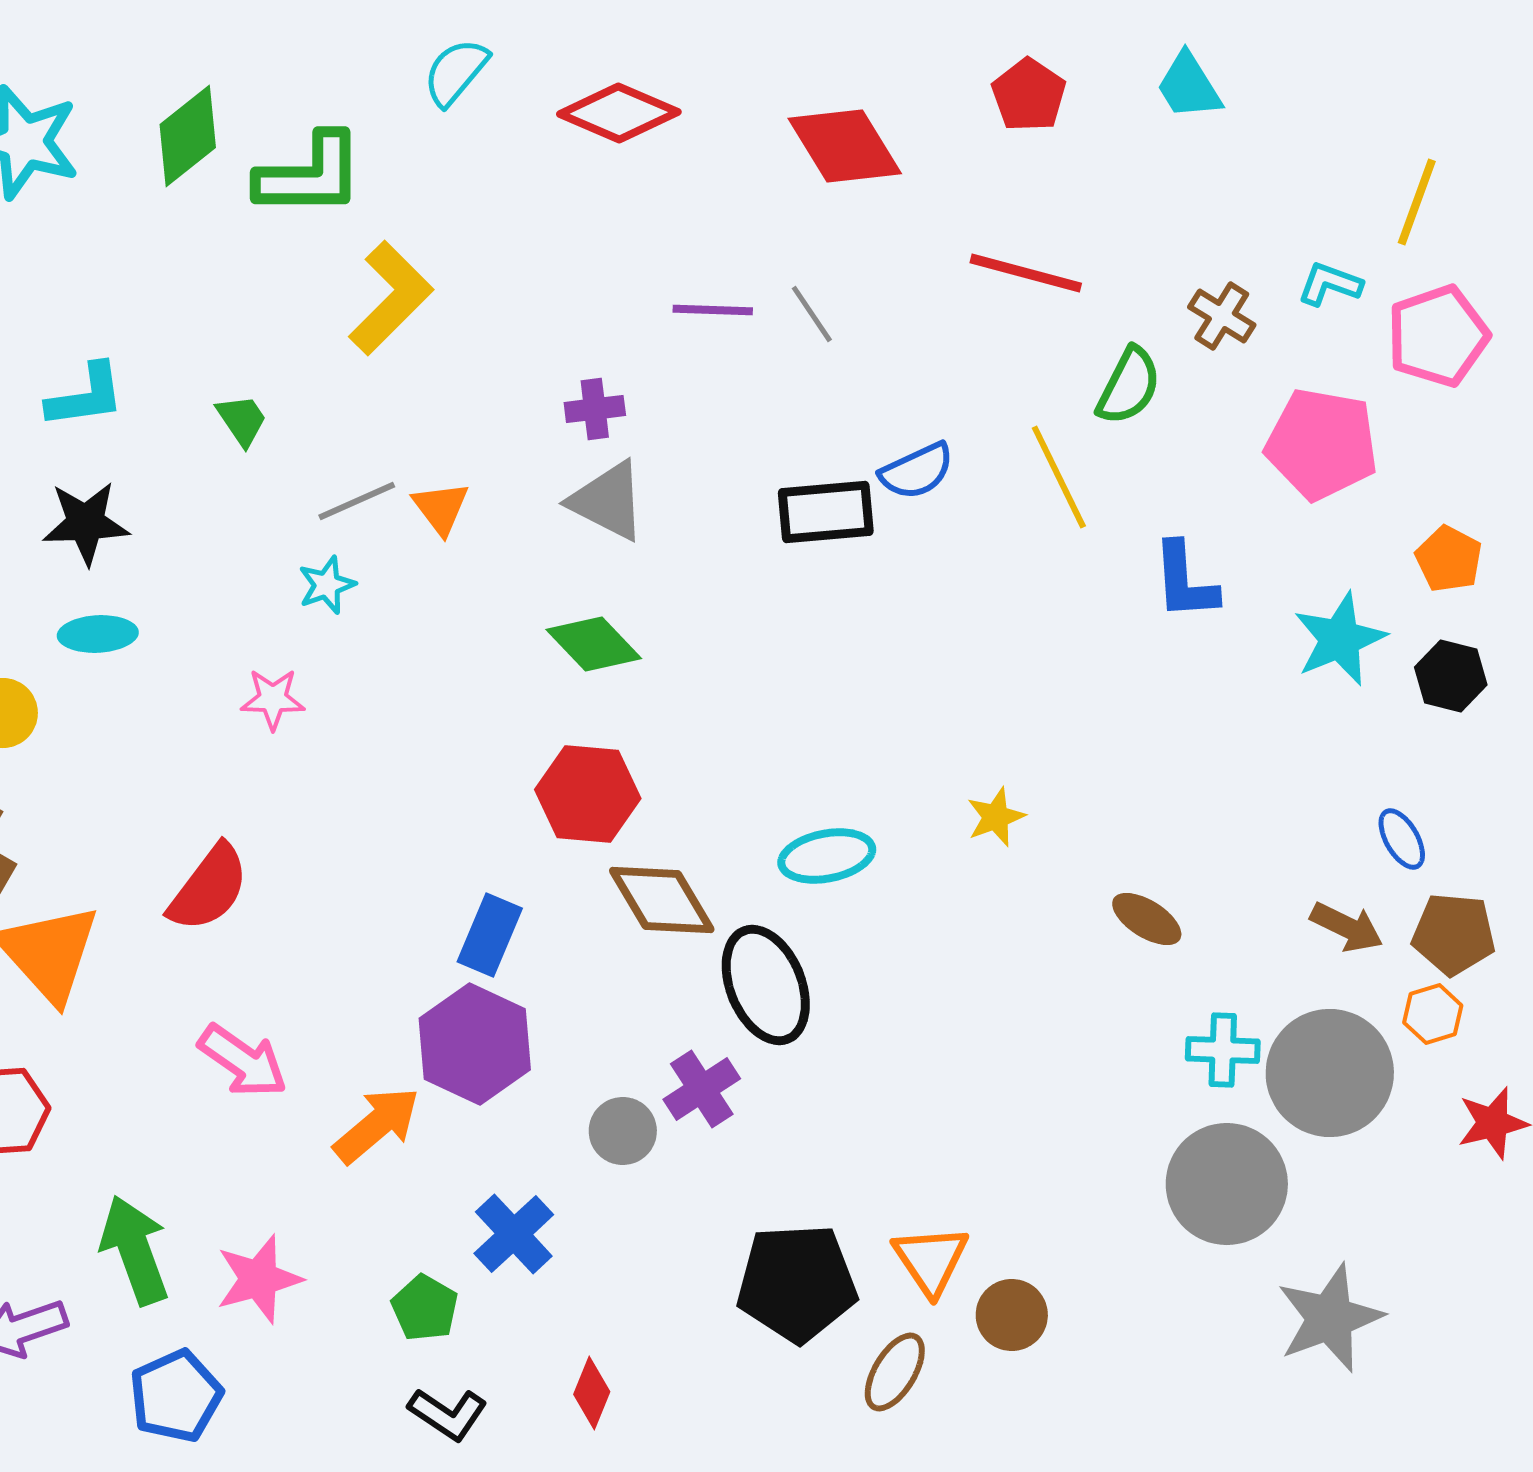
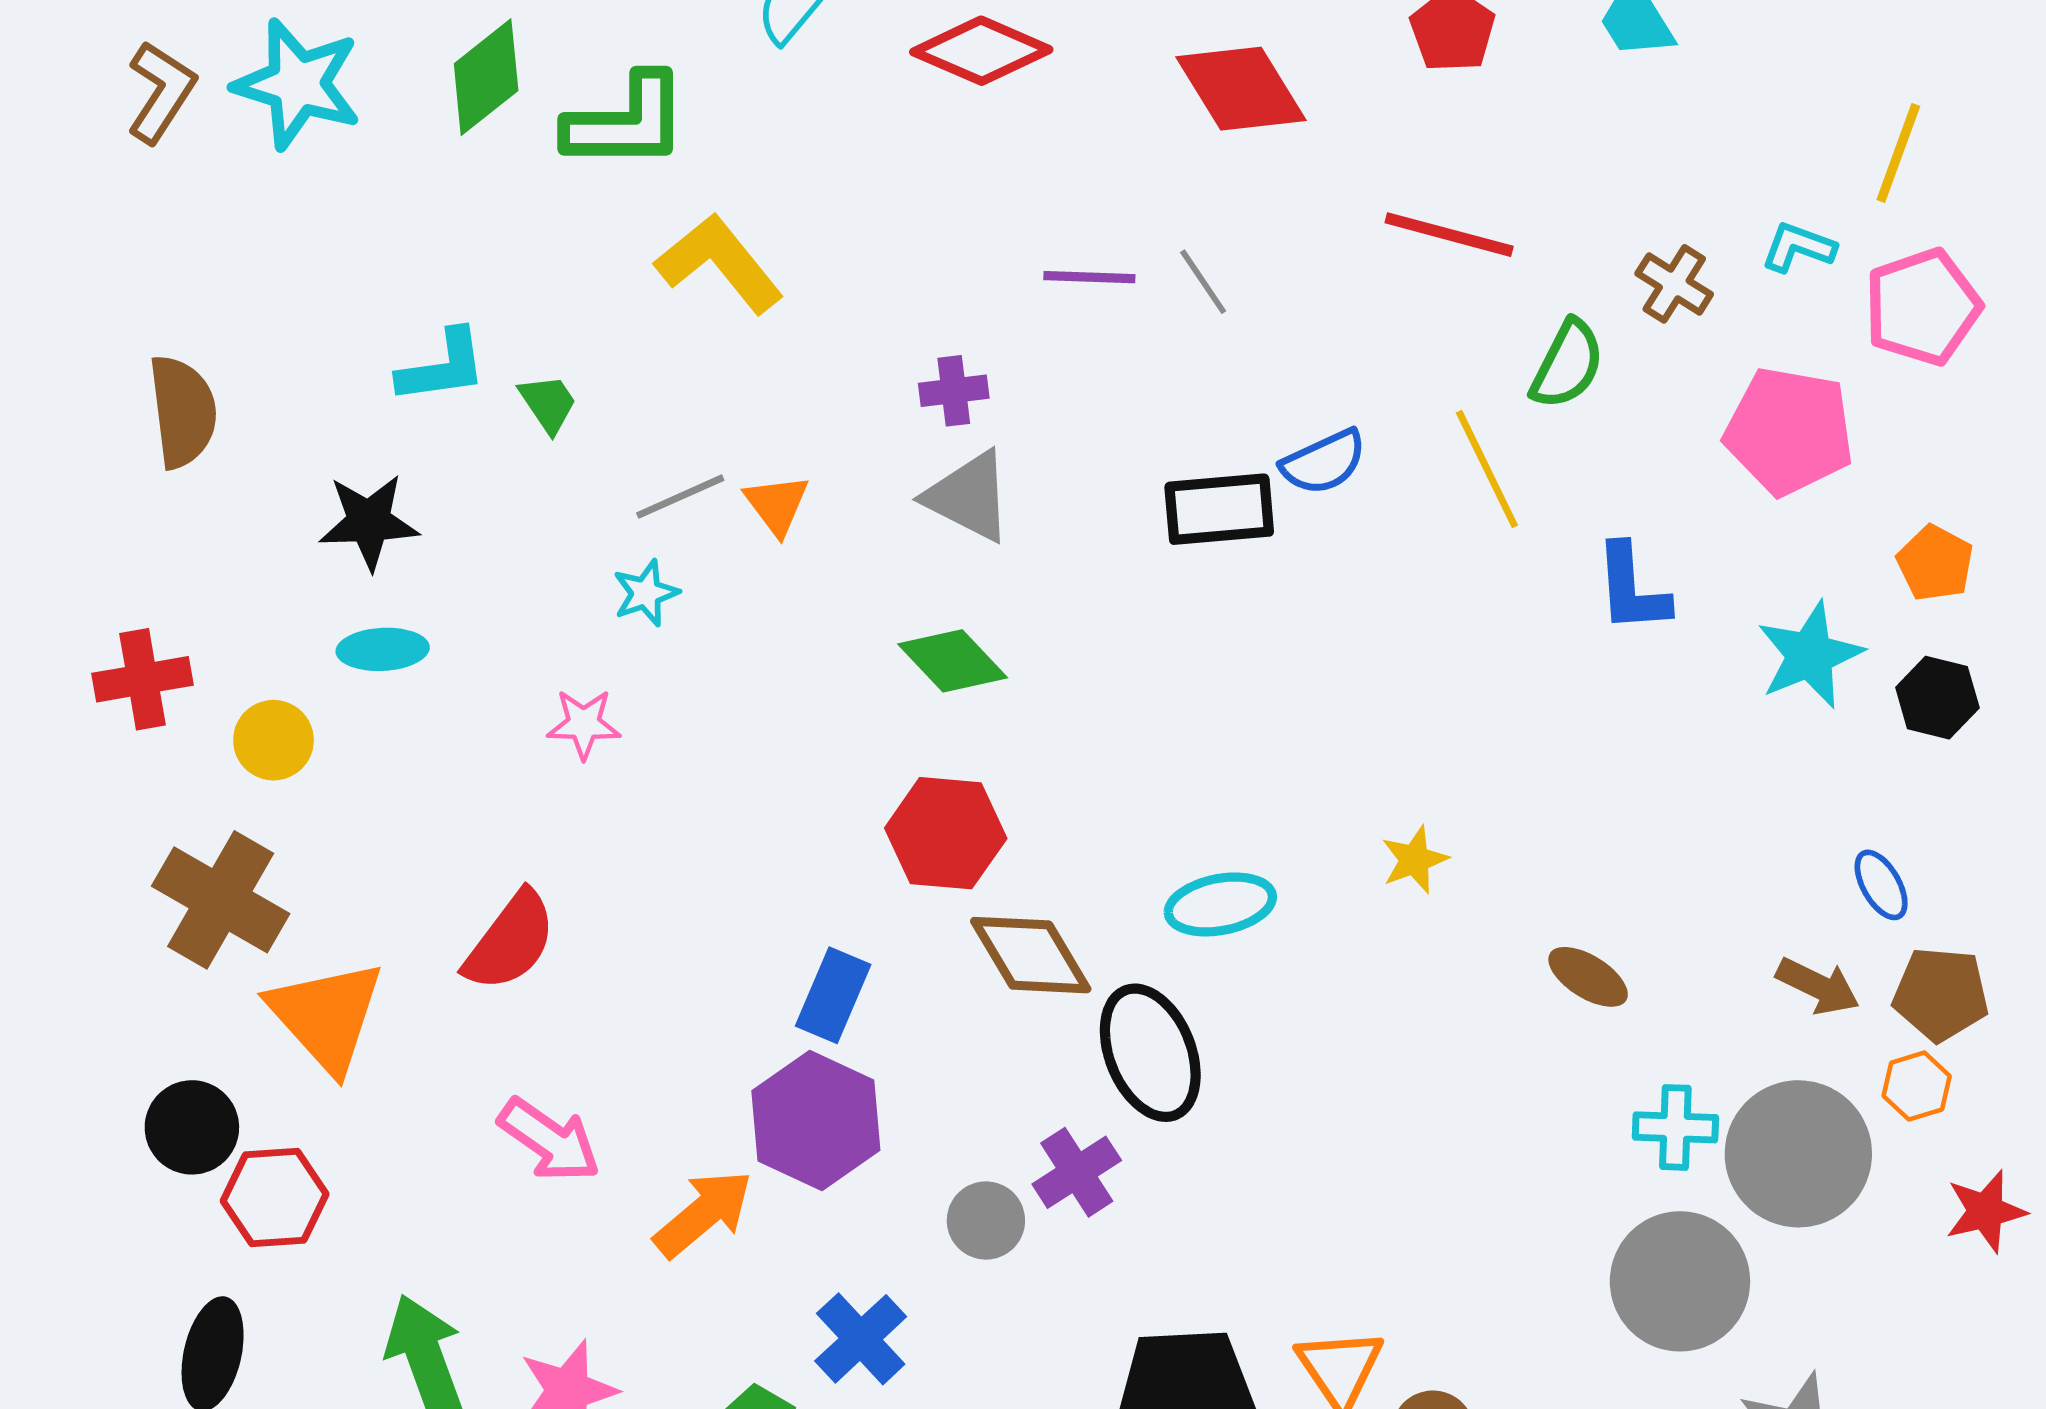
yellow L-shape: (391, 298) -> (719, 263), turned -84
cyan L-shape: (86, 396) -> (442, 367), moved

